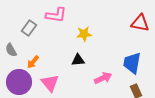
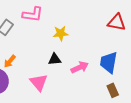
pink arrow: (103, 78) -> (80, 67), moved
pink triangle: (50, 83) -> (39, 82), moved

